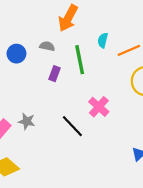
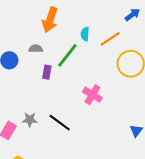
green line: (80, 60) -> (67, 55), turned 60
black line: (72, 126) -> (60, 123), moved

